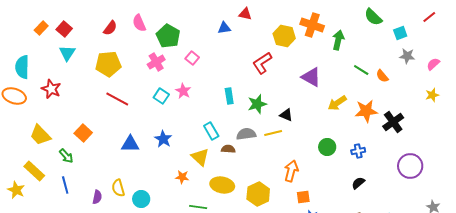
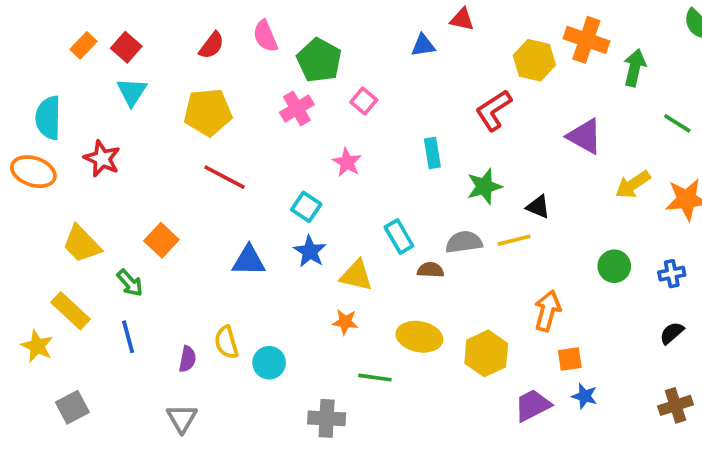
cyan square: (161, 96) -> (306, 207), moved
cyan rectangle: (229, 96) -> (432, 153), moved
yellow triangle: (200, 157) -> (356, 275), moved, turned -30

